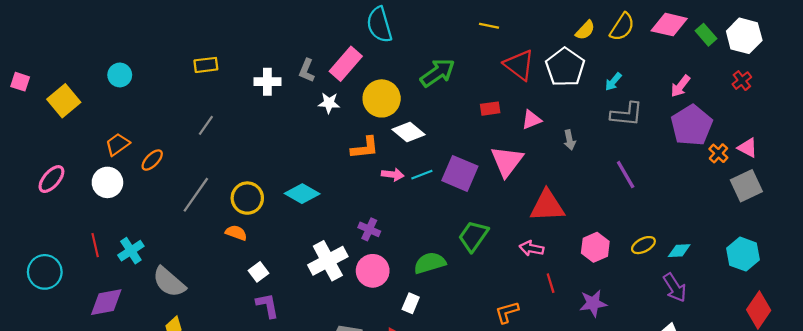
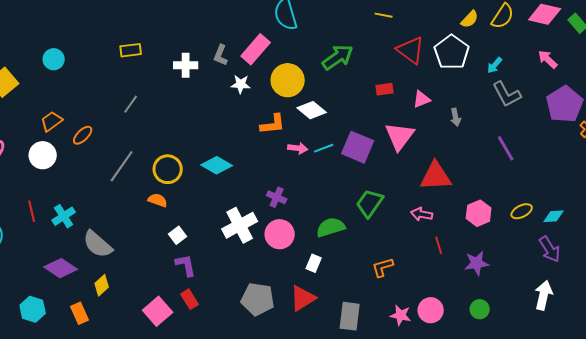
pink arrow: (680, 86) -> (548, 59), moved, turned 95
gray L-shape: (627, 114) -> (507, 94), turned 56
purple diamond: (106, 302) -> (61, 268), moved, turned 44
orange L-shape: (507, 312) -> (383, 267), moved

